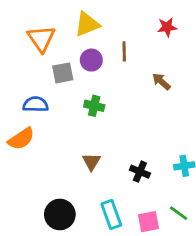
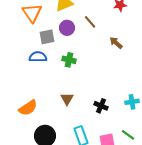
brown line: (124, 51) -> (90, 22), turned -40
blue semicircle: (36, 104) -> (38, 57), moved
orange semicircle: (21, 139) -> (28, 108), moved

